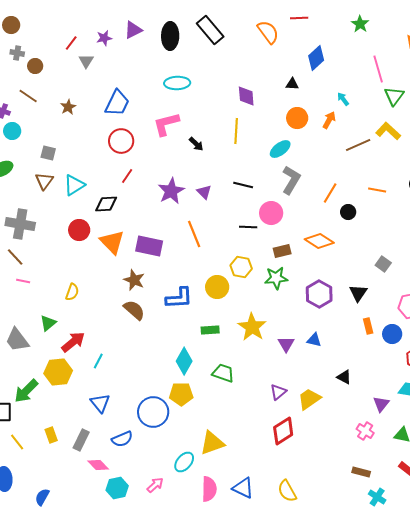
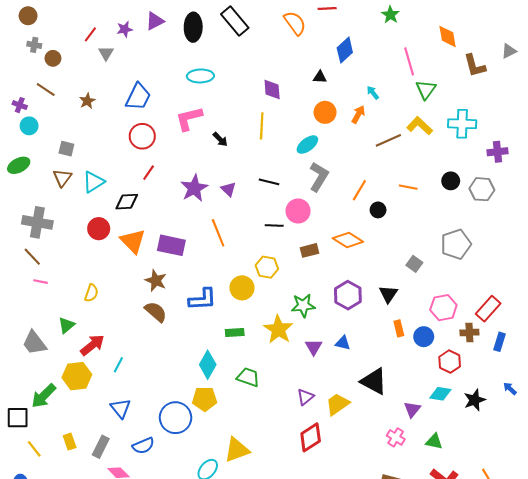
green star: (276, 278) -> (303, 305), moved
black triangle: (344, 377) -> (374, 381), size x1.8

